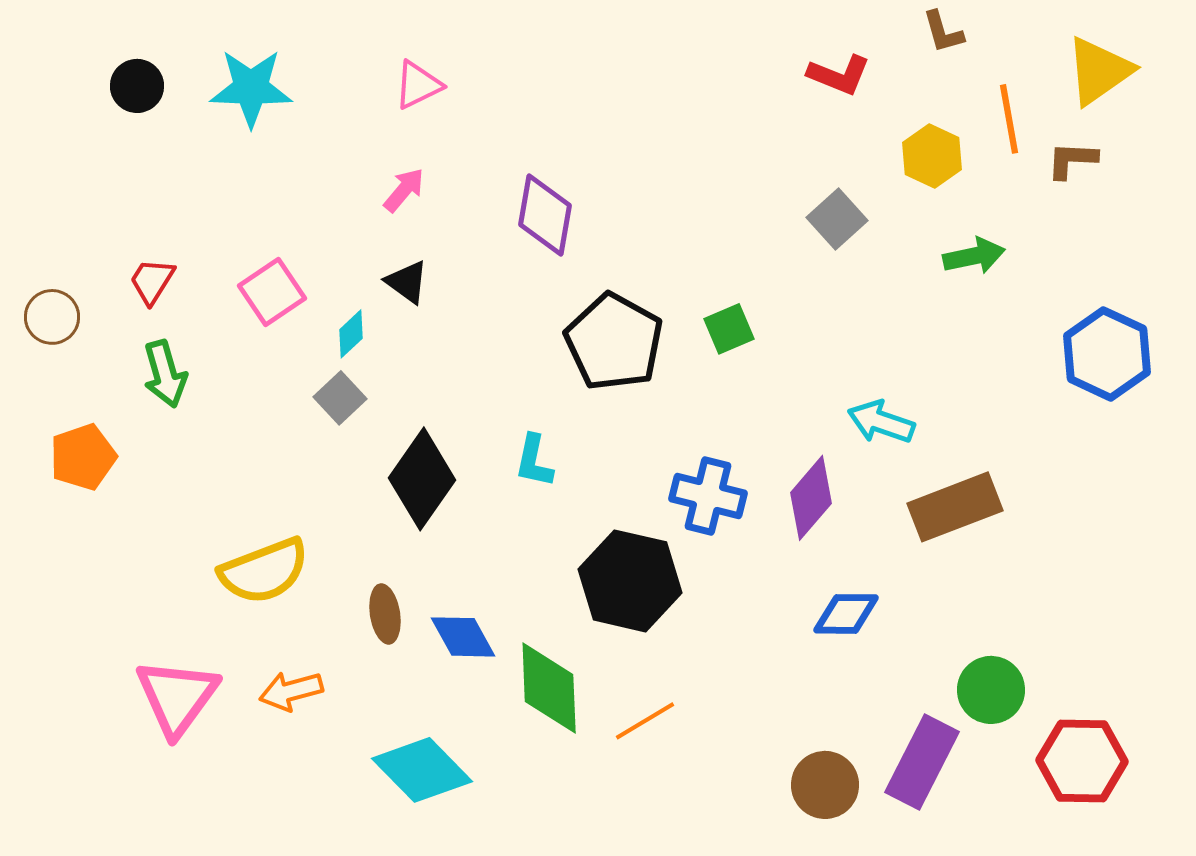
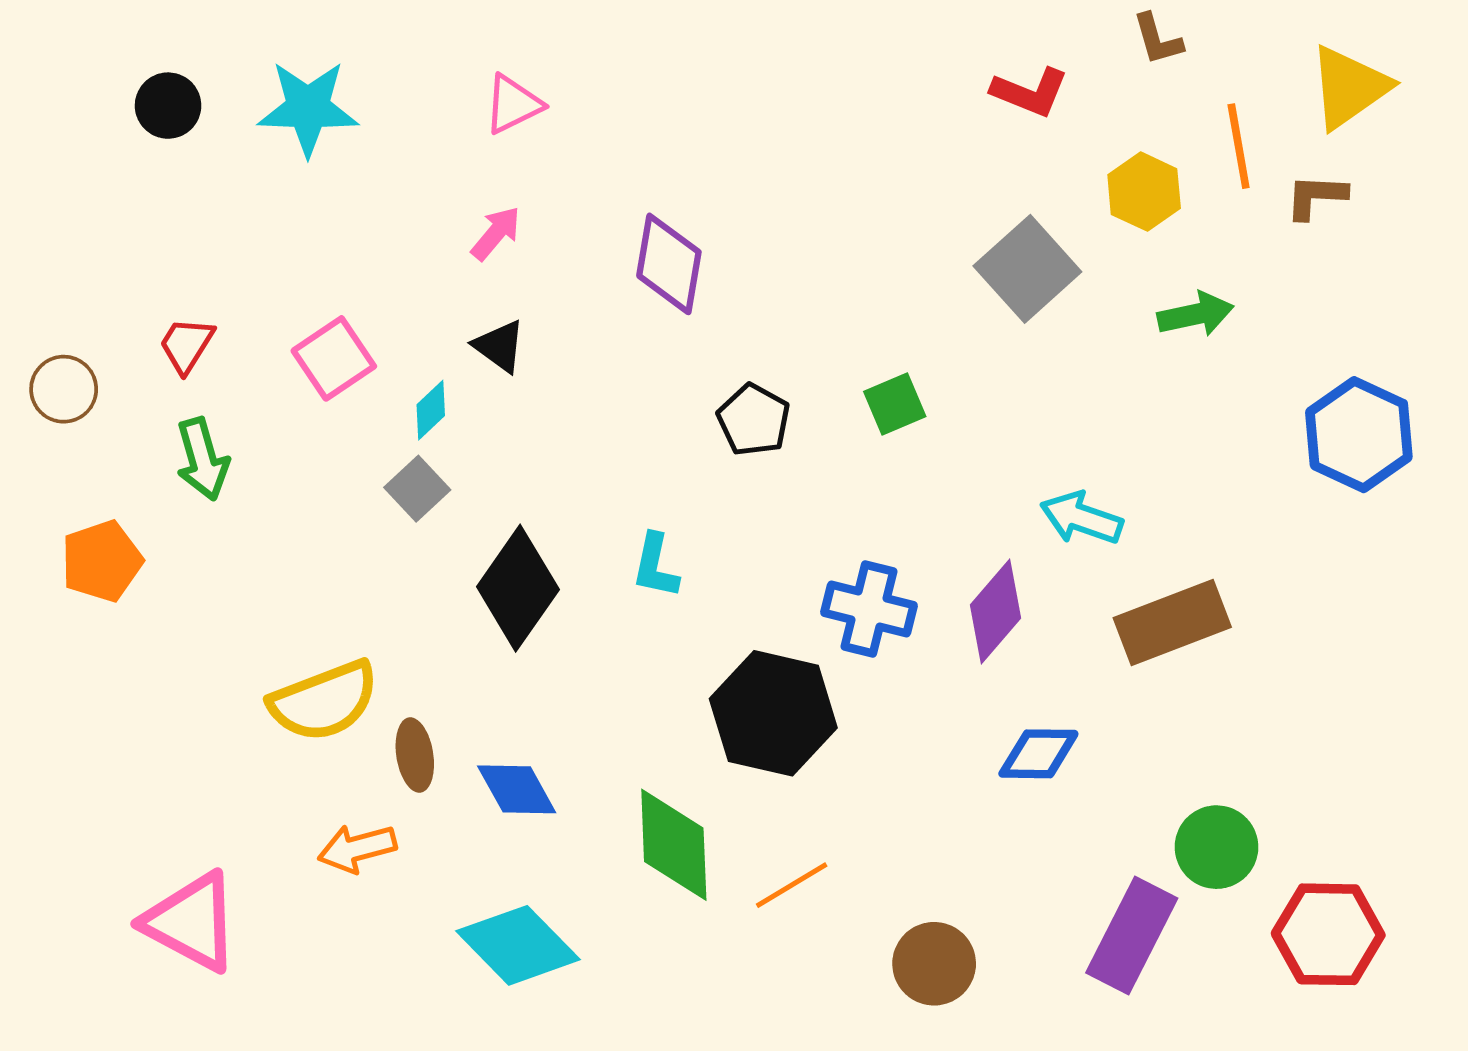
gray square: (837, 219) -> (1027, 269), size x1.4
black pentagon: (614, 342) -> (754, 420), size x0.6
brown ellipse: (385, 614) -> (415, 755), moved
blue diamond: (463, 637) -> (517, 789), moved
pink triangle: (177, 697) -> (191, 922), moved, turned -38
brown circle: (825, 785) -> (934, 964), moved

